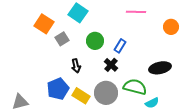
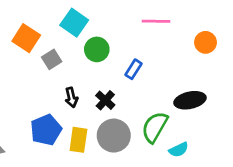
green circle: (95, 41) -> (97, 49), moved
black cross: (111, 65) -> (105, 100), moved
green semicircle: (135, 87) -> (155, 127), turned -75
yellow rectangle: (81, 96) -> (78, 140), turned 66

